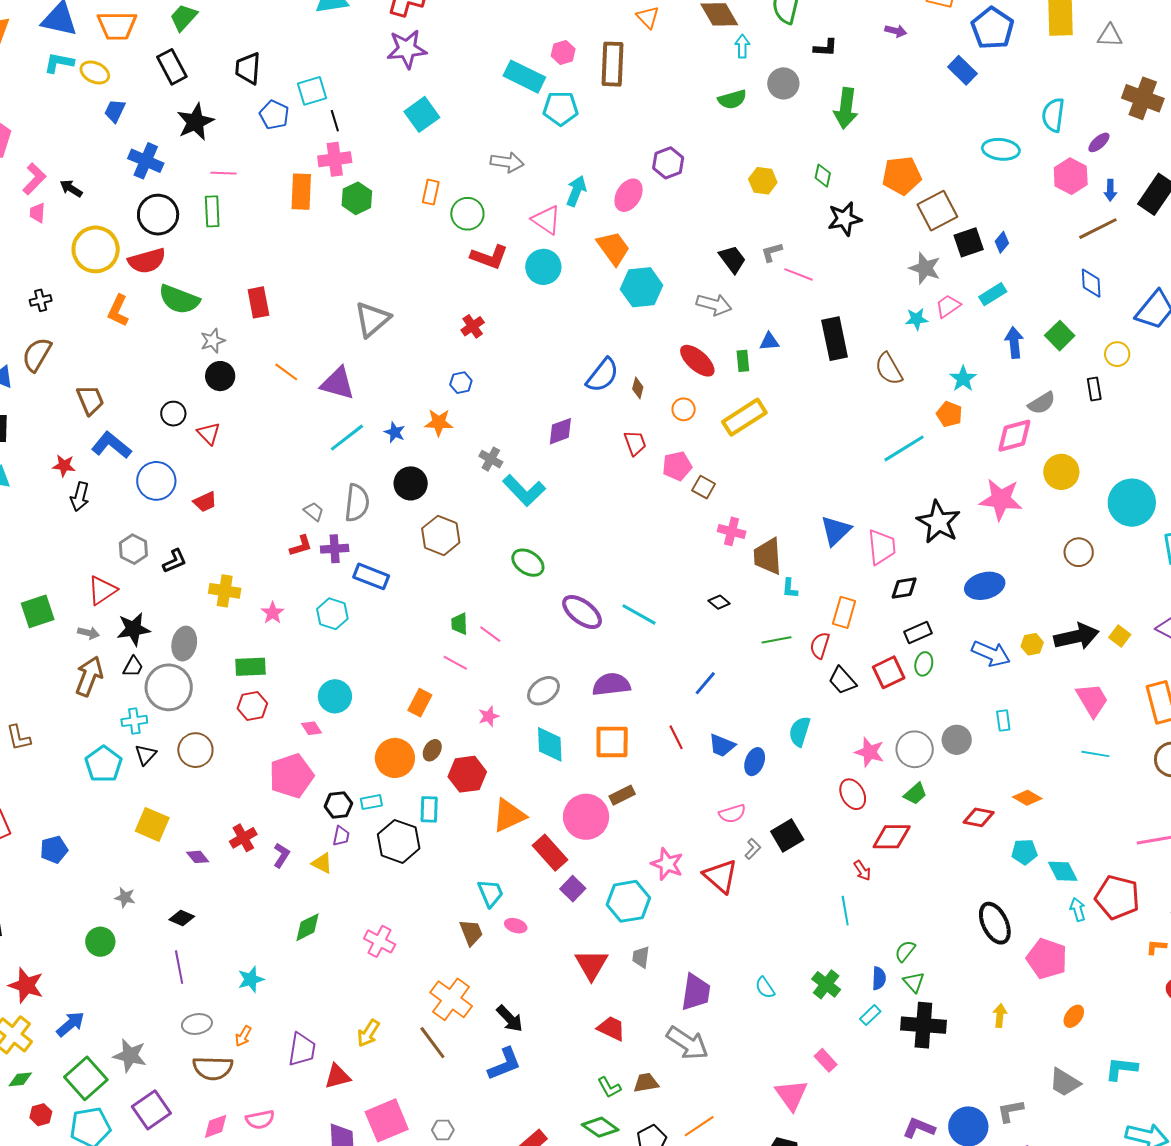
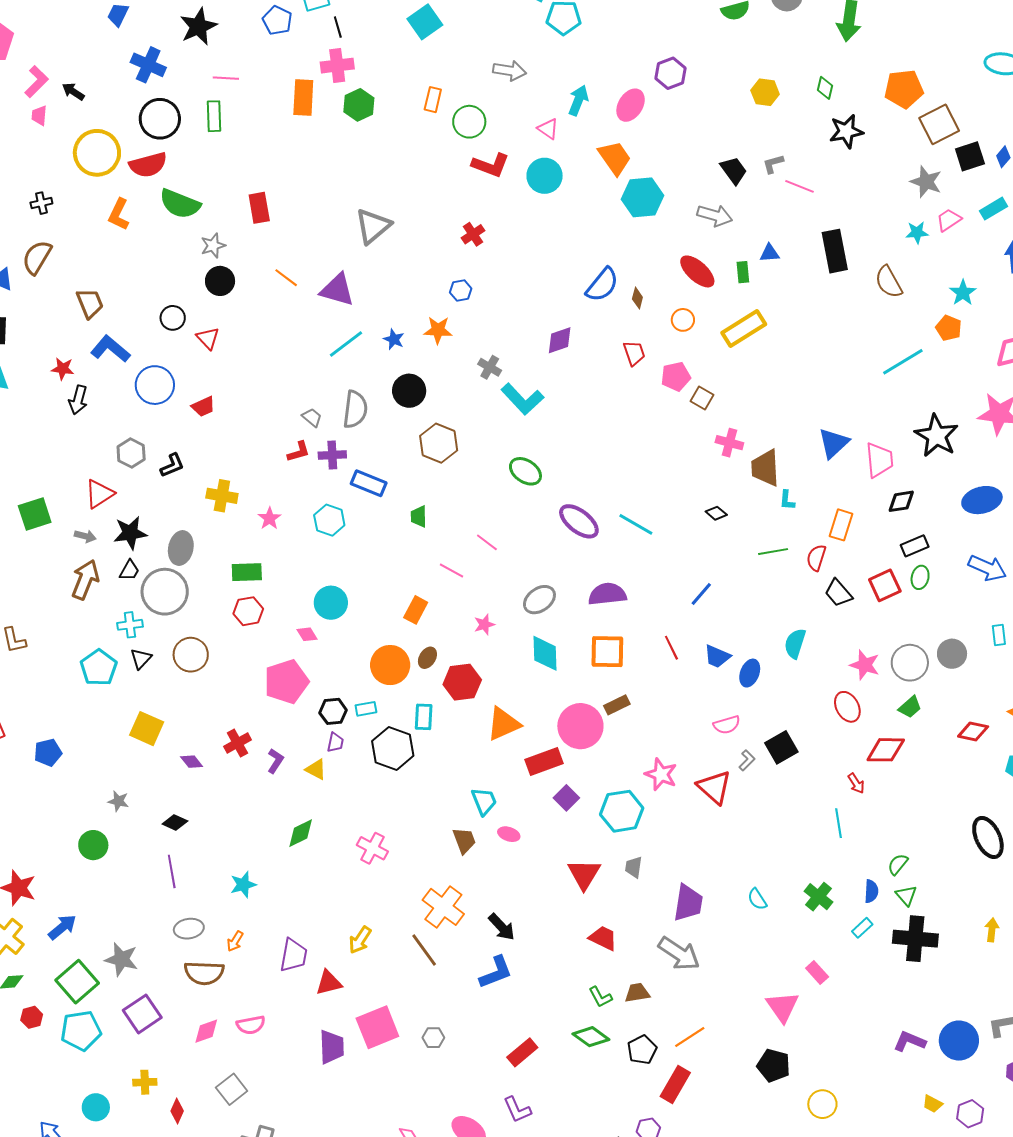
pink triangle: (546, 220) -> (548, 129), size x0.7
green trapezoid: (459, 624) -> (419, 517), moved
red rectangle: (550, 853) -> (544, 762), turned -69

